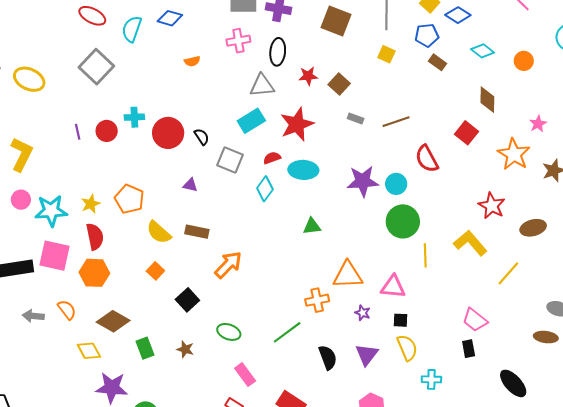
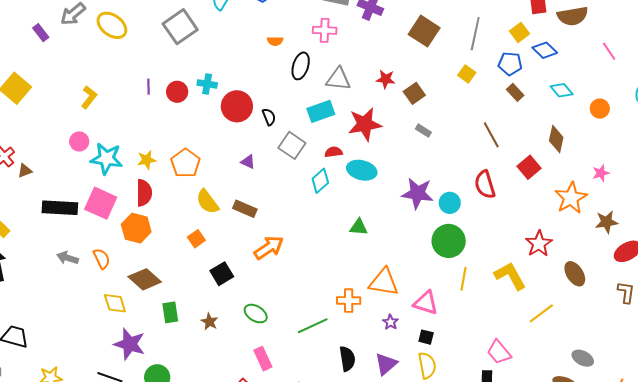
black ellipse: (278, 52) -> (301, 66), moved
brown line: (396, 122) -> (491, 135), moved, turned 68
yellow L-shape: (21, 154) -> (89, 97), size x0.7
brown ellipse: (533, 228) -> (575, 274), turned 60

